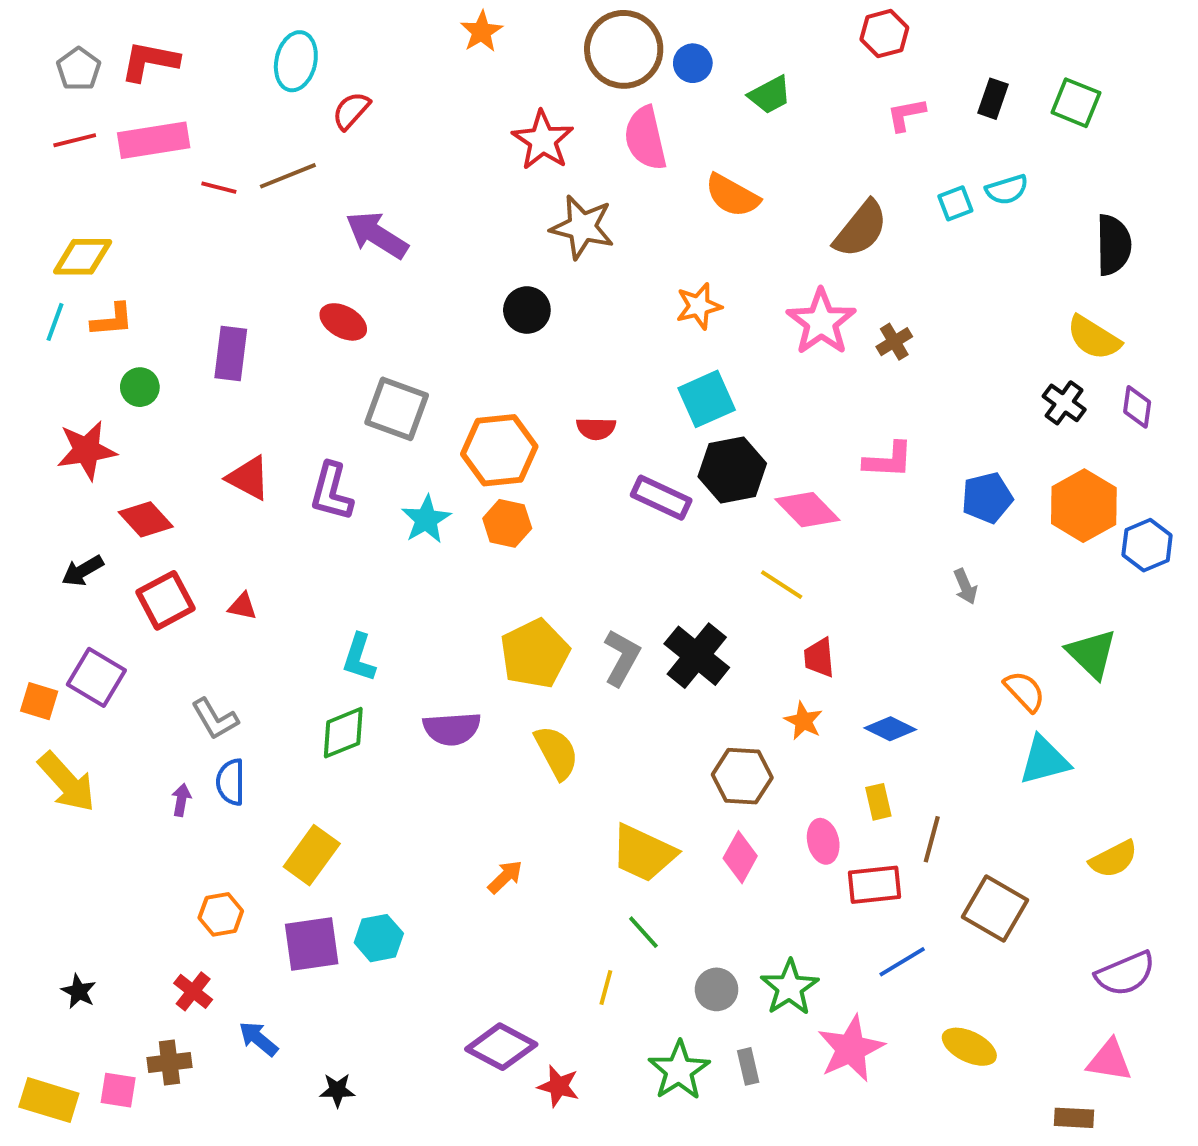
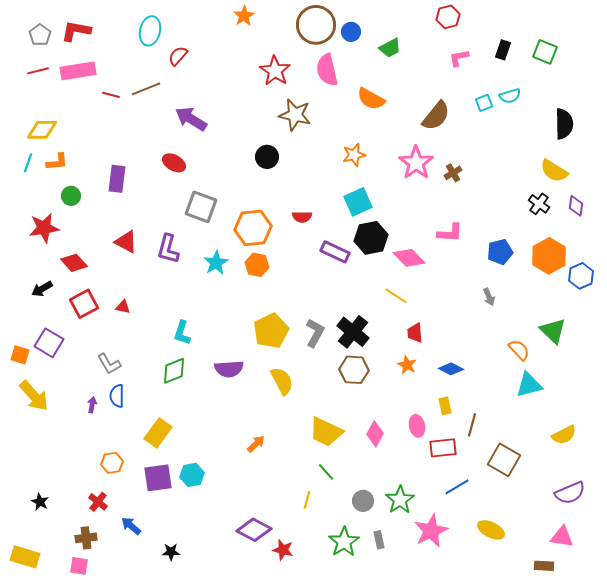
brown hexagon: (742, 776) -> (354, 370), moved
pink square: (118, 1090) -> (79, 566), moved

